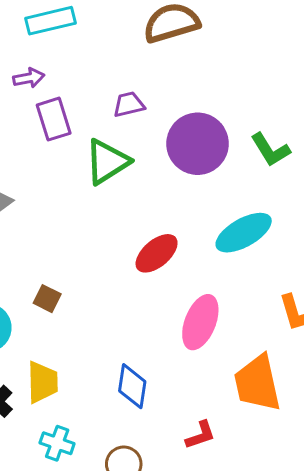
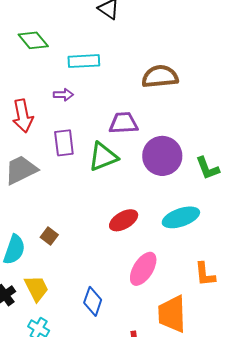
purple trapezoid: (129, 104) -> (124, 123), size x1.4
purple rectangle: (54, 119) -> (64, 143), moved
yellow trapezoid: (42, 382) -> (36, 288), turned -36

